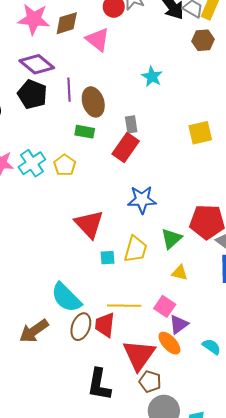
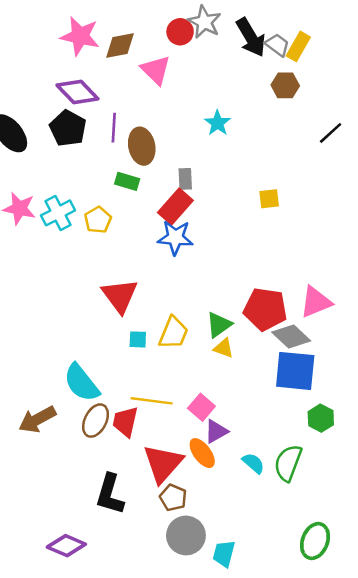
yellow square: (200, 133) -> (269, 199), size x0.7
blue star: (142, 200) -> (175, 238), moved
yellow triangle: (180, 273) -> (224, 348), moved

